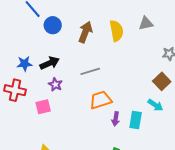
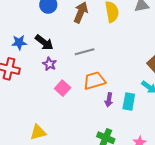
black arrow: (50, 63) -> (44, 43), turned 60
pink square: (43, 107) -> (63, 88), moved, turned -35

